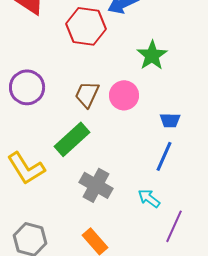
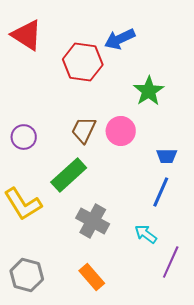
purple circle: (27, 87) -> (24, 137), moved, size x0.7

